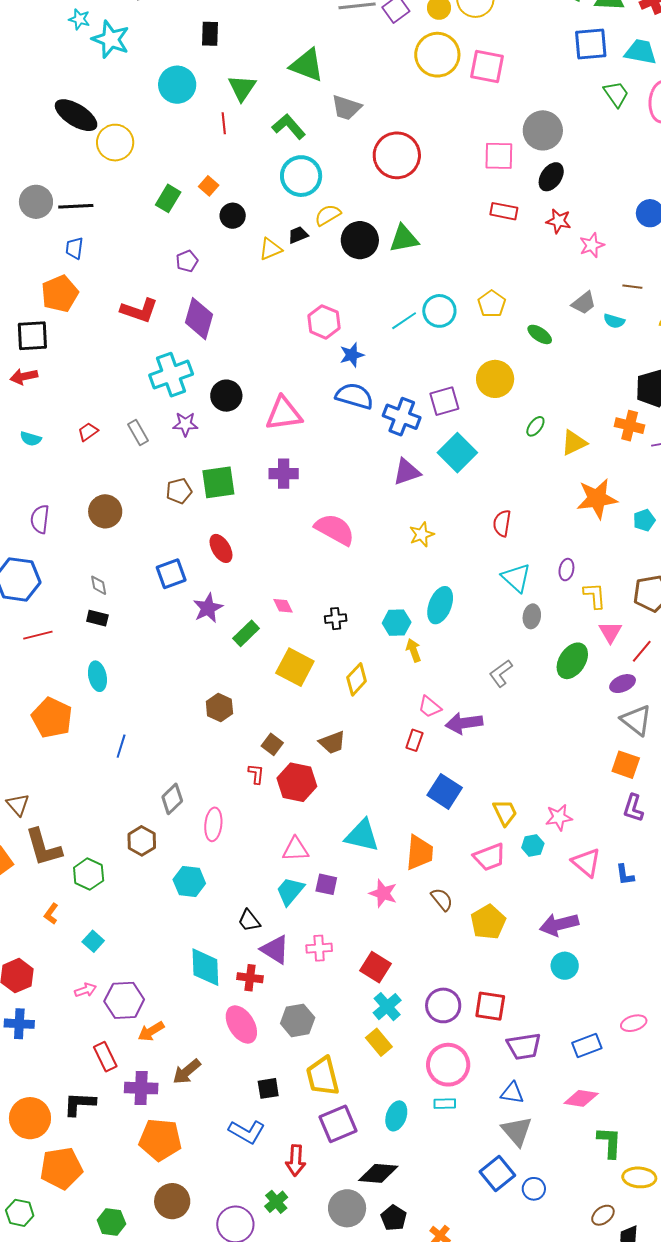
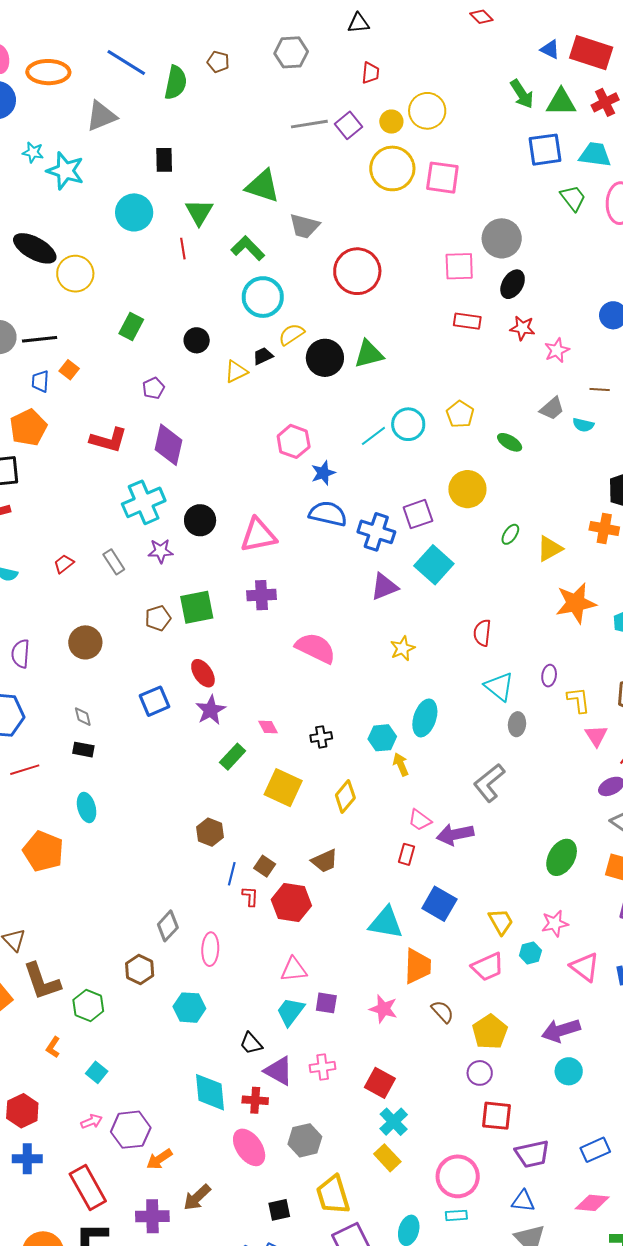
orange square: (209, 186) -> (69, 370), moved
purple star: (208, 608) -> (211, 710), moved
green ellipse: (572, 661) -> (562, 857), moved
gray L-shape: (501, 673) -> (489, 783), size x1.4
blue line: (121, 746) -> (232, 874), moved
cyan triangle: (362, 836) -> (386, 923), moved
purple circle: (443, 1005) -> (480, 1073), moved, size x0.7
red rectangle: (105, 1057) -> (88, 1188), moved, size x1.5

